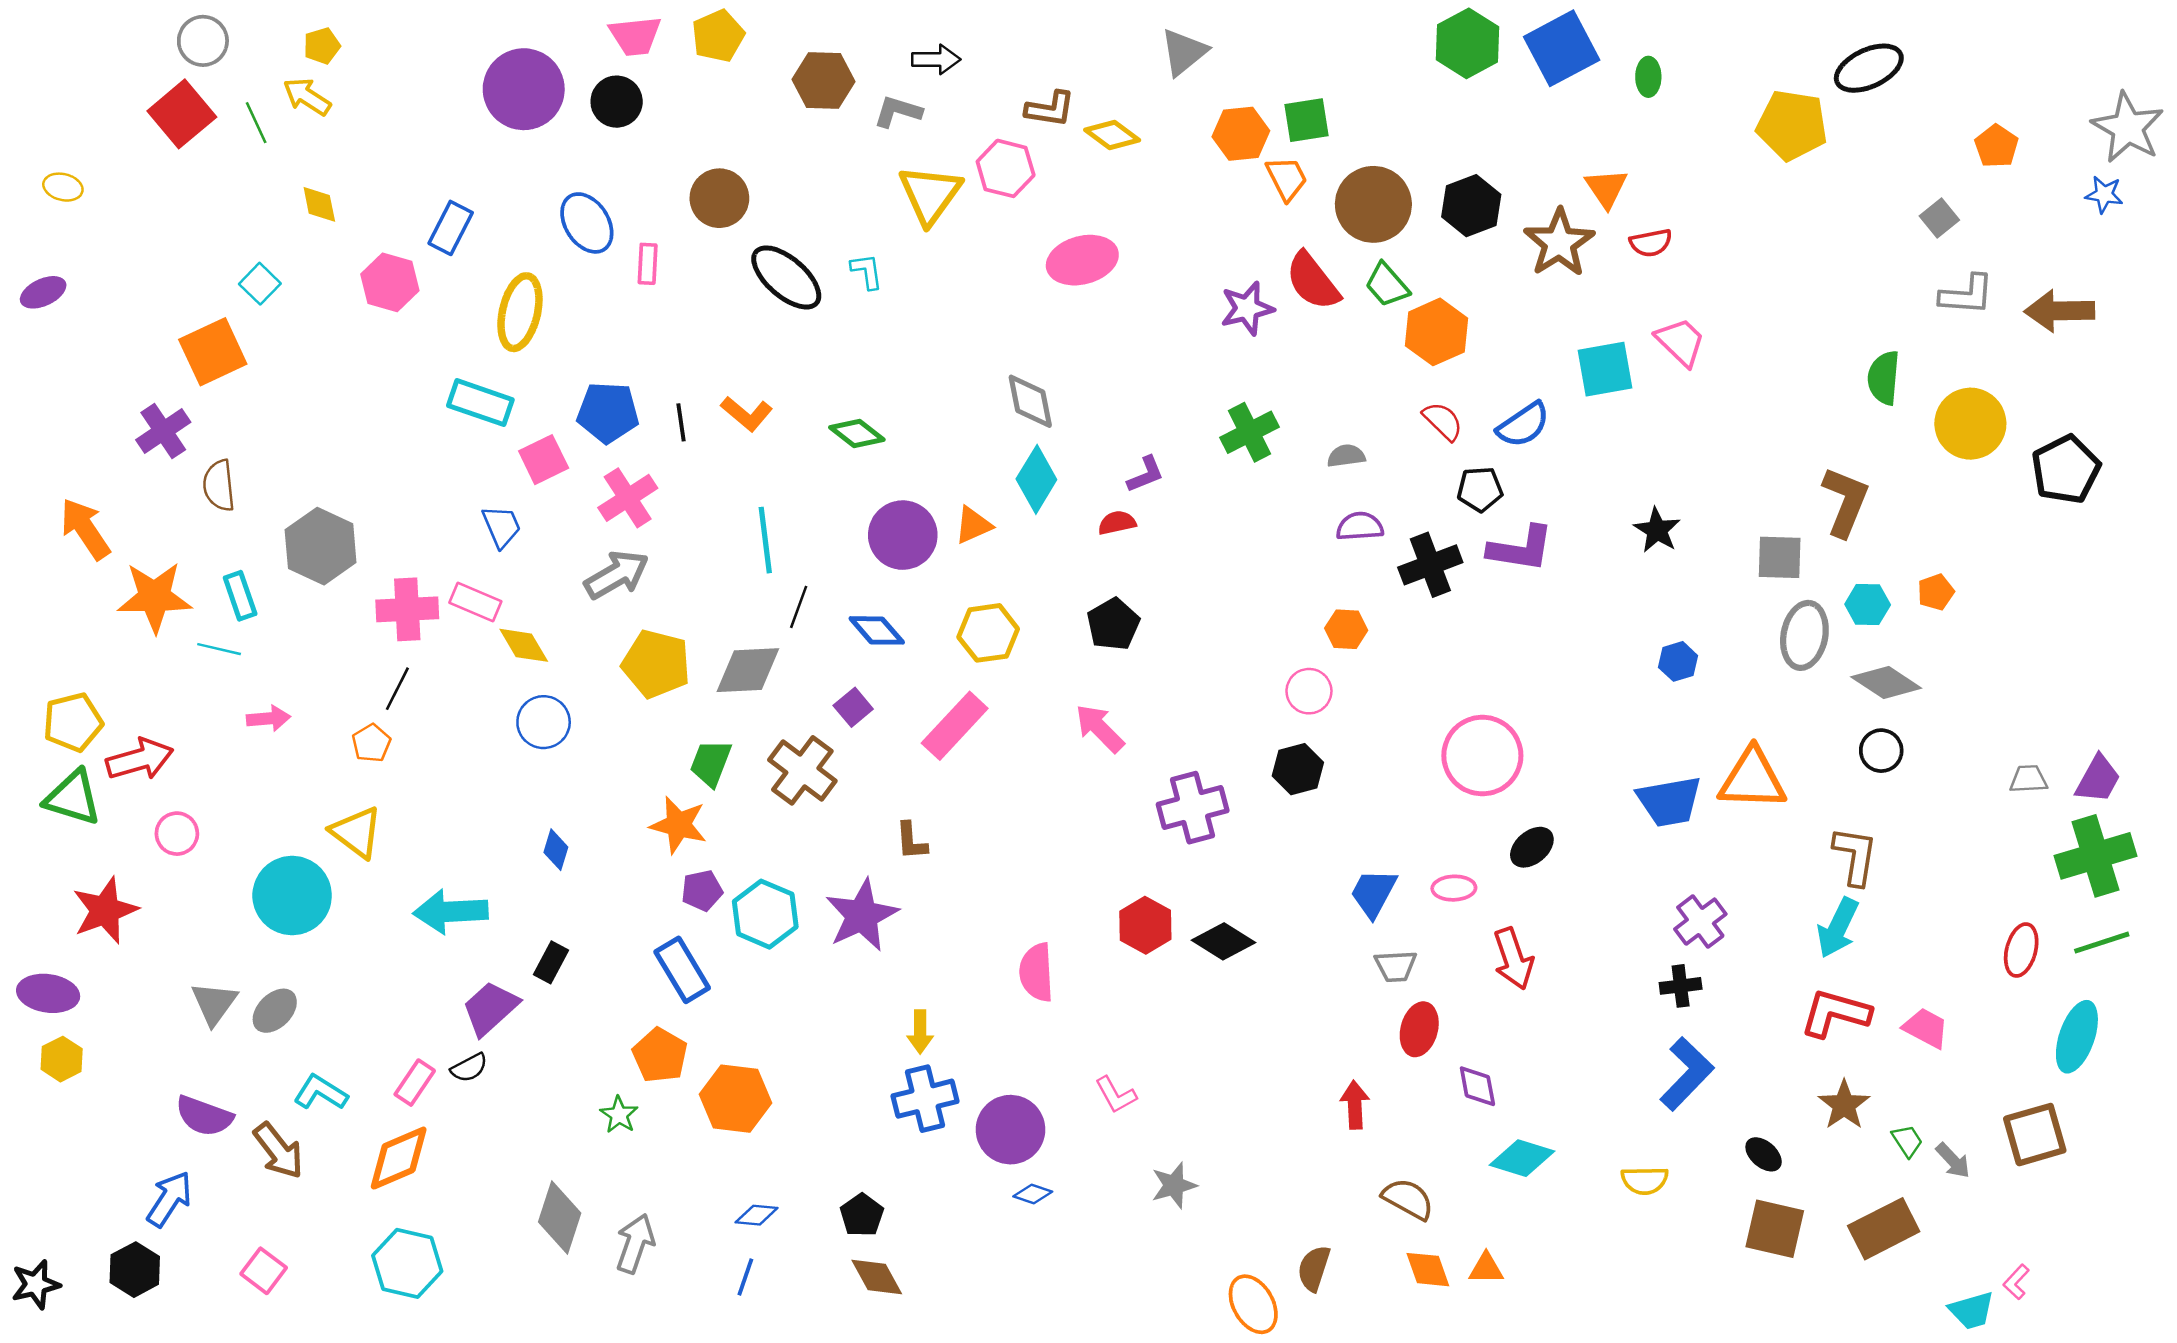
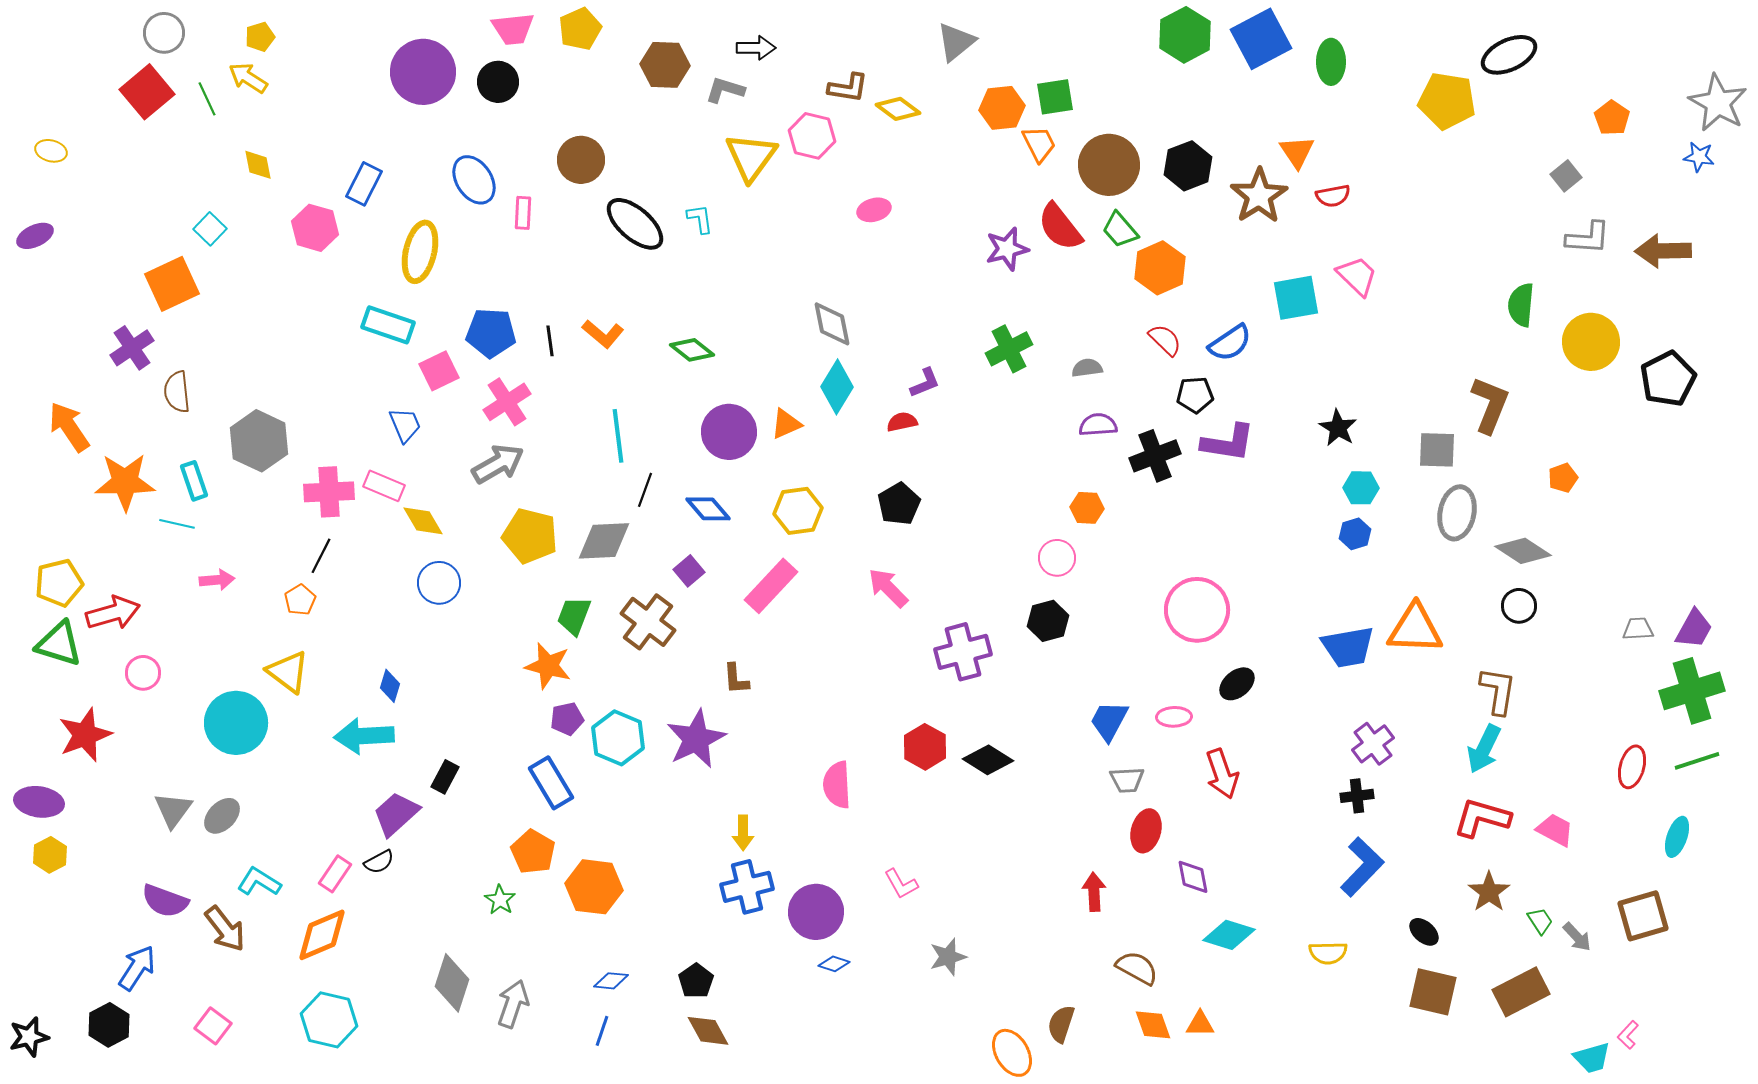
green ellipse: (1648, 77) -> (1331, 62), size x1.4
pink ellipse: (1082, 260) -> (874, 210), size x0.6
cyan hexagon: (1868, 604) -> (1361, 488), moved
blue diamond: (556, 850) -> (390, 686), moved
cyan ellipse: (2077, 1037) -> (1677, 837), size x0.7

